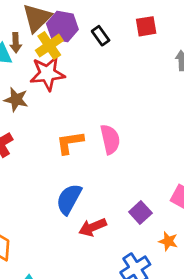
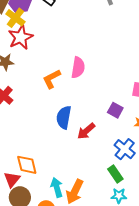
pink semicircle: (110, 139) -> (78, 68), turned 40

